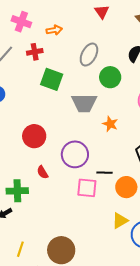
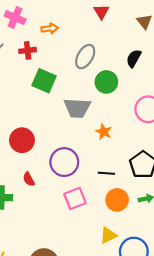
black line: (105, 173) -> (106, 173), moved
pink square: (87, 188) -> (75, 198), turned -30

